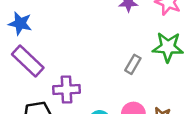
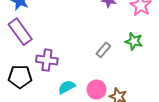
green star: (168, 47) -> (134, 41), size x0.7

